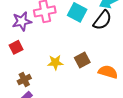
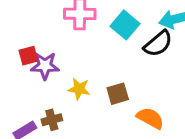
purple star: (22, 21) -> (45, 66), moved
brown cross: (24, 80) -> (52, 120), moved

